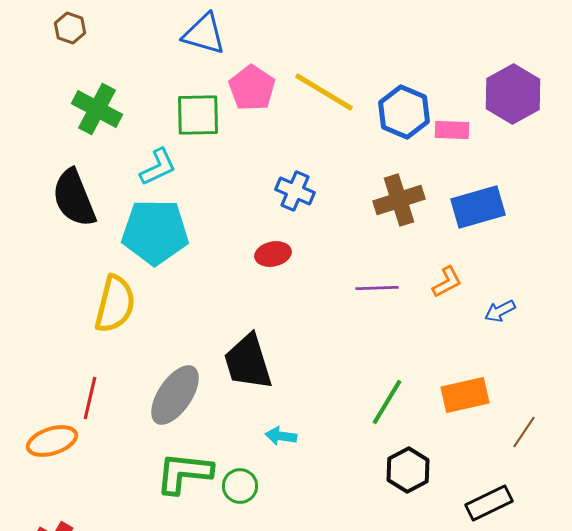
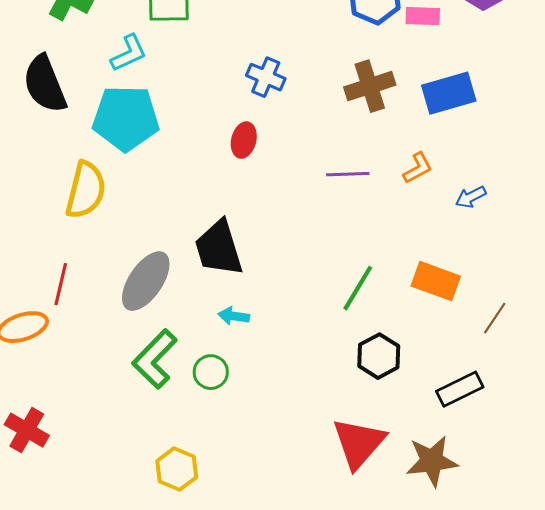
red ellipse: (273, 254) -> (244, 140), turned -64
orange rectangle: (465, 395) -> (436, 281), turned 33
cyan arrow: (281, 436) -> (234, 316), moved
green L-shape: (184, 473) -> (155, 359), turned -52

